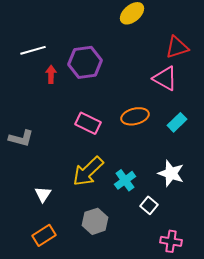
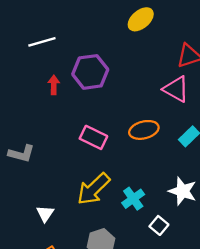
white line: (33, 50) -> (42, 42), moved

